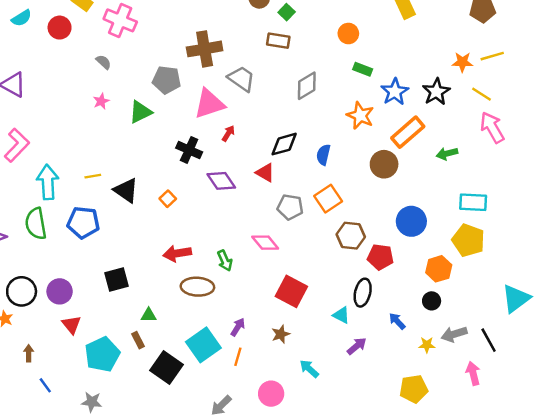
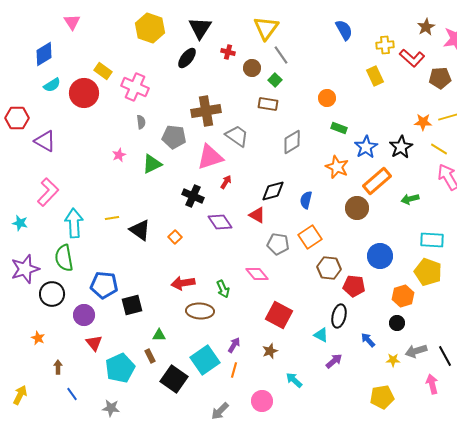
red circle: (60, 28) -> (84, 93), size x1.5
gray semicircle: (104, 62) -> (141, 122), moved, turned 40
blue pentagon: (83, 222) -> (104, 285), moved
black circle: (22, 291) -> (52, 294), moved

